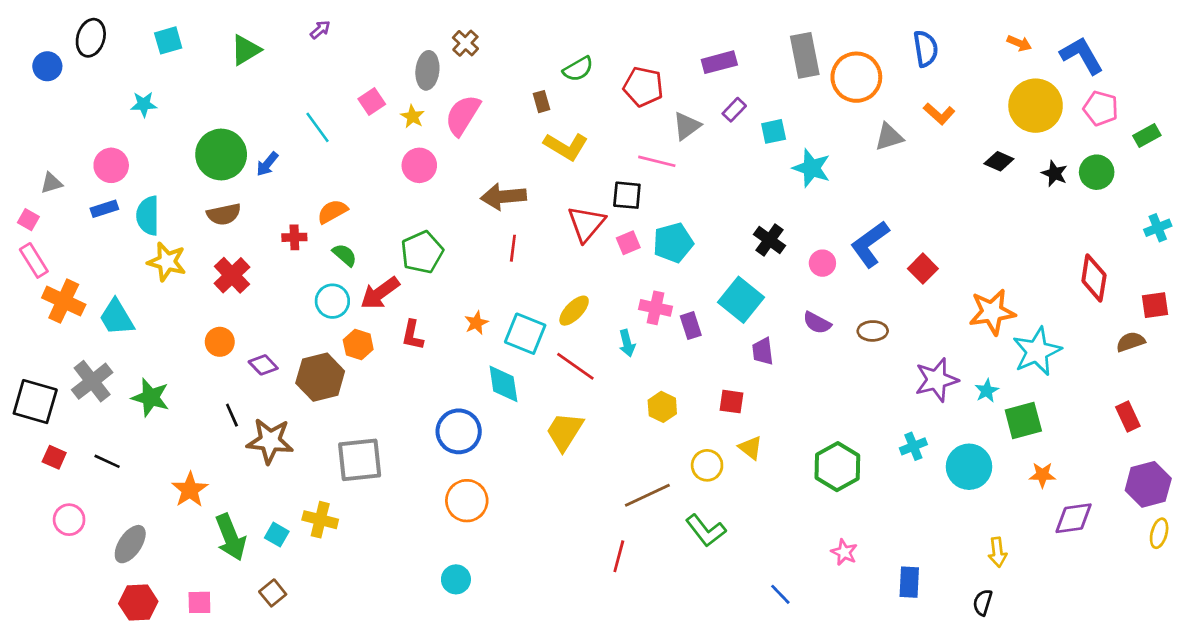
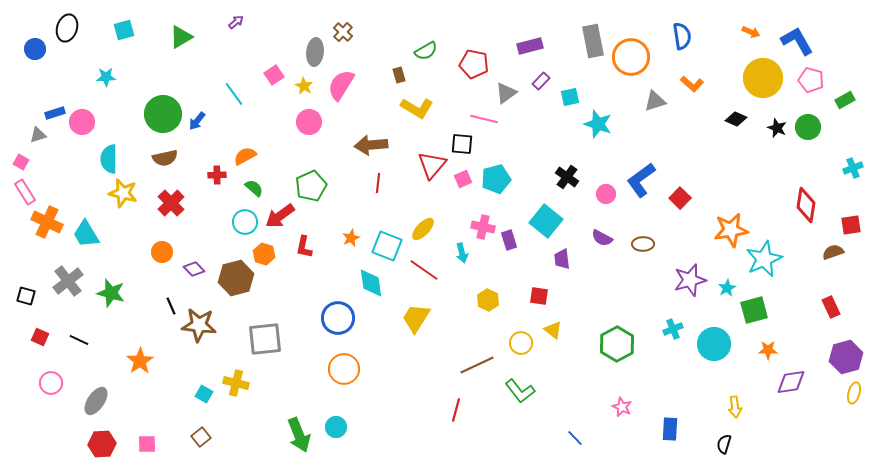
blue rectangle: (104, 209) -> (55, 113), moved
black square: (35, 402) -> (26, 296), size x0.6
green arrow: (231, 537) -> (299, 435), moved

